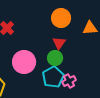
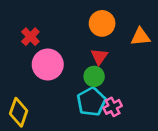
pink circle: (24, 62) -> (48, 64), moved

